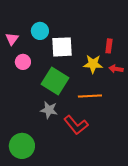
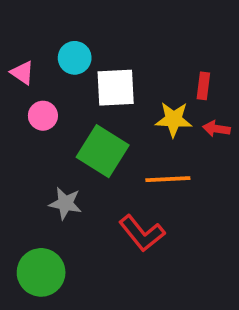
pink triangle: (12, 39) -> (22, 73), turned -32
gray star: (49, 110) -> (65, 203), moved

